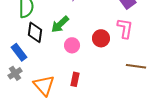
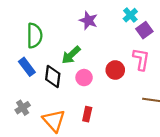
black diamond: (35, 32) -> (53, 76), moved
blue rectangle: (19, 52) -> (27, 67), moved

